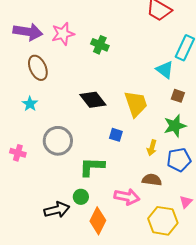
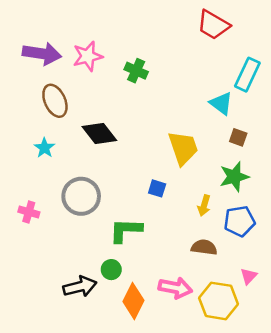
black diamond: (93, 100) -> (99, 133), moved
pink arrow: (127, 197) -> (175, 288), moved

